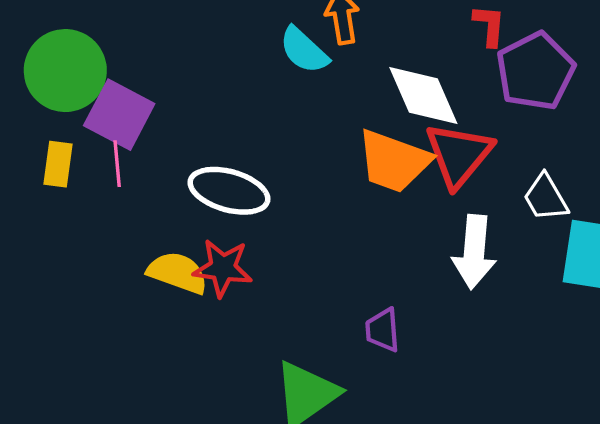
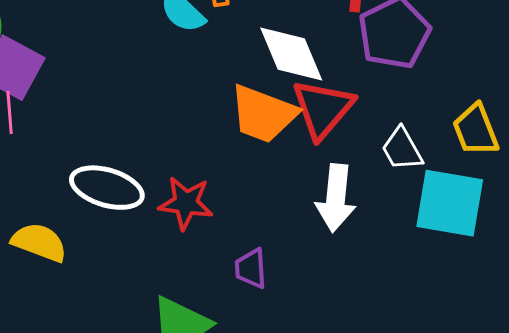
white ellipse: (229, 191) -> (107, 188), moved
red star: (223, 268) -> (186, 203), moved
yellow semicircle: (178, 273) -> (39, 242), moved

